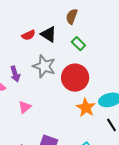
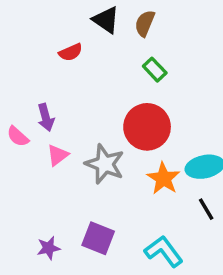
black triangle: (49, 34) -> (106, 20), moved
gray star: (44, 66) -> (105, 164), moved
pink triangle: (25, 107) -> (58, 155), moved

